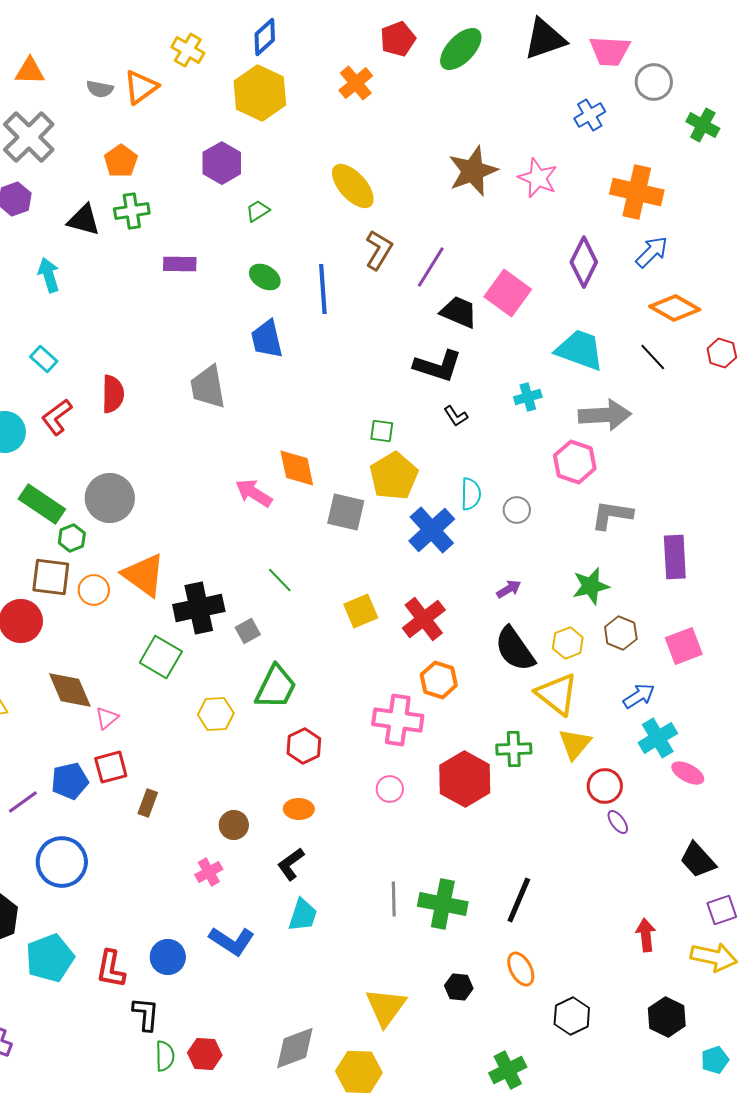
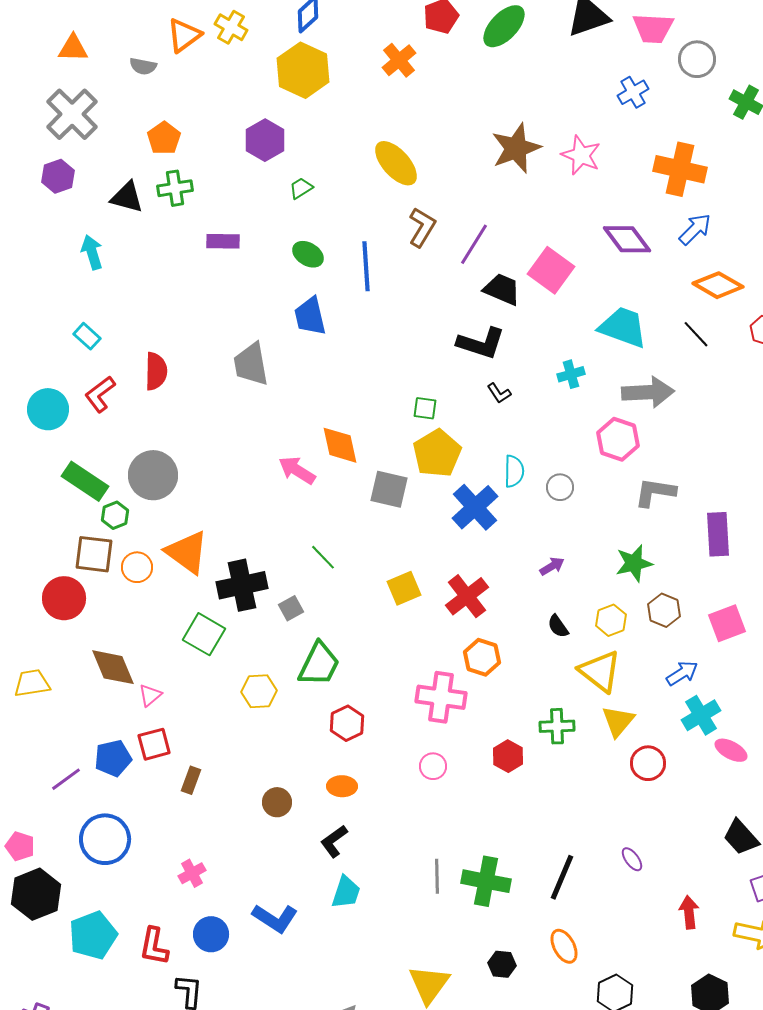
orange triangle: (141, 87) -> (184, 35), moved
purple diamond: (584, 262) -> (627, 239), turned -63
black semicircle: (515, 649) -> (558, 626), size x0.5
red hexagon: (465, 779) -> (508, 756), size x0.6
purple ellipse: (618, 822) -> (632, 859), moved
pink cross: (209, 872) -> (192, 873), moved

